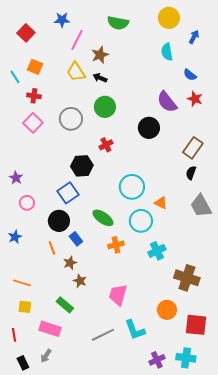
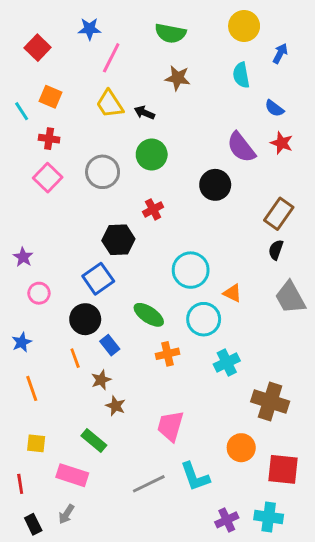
brown star: (100, 55) -> (178, 78), moved, turned 30
orange line: (22, 283) -> (32, 388), moved, turned 54

